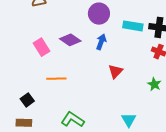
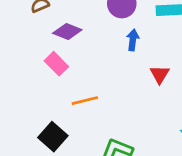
purple diamond: (70, 40) -> (67, 31), moved
black square: (27, 100) -> (53, 137), size x1.5

